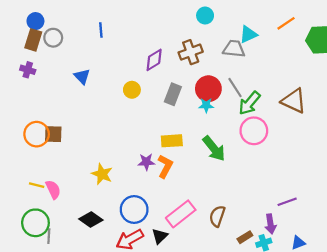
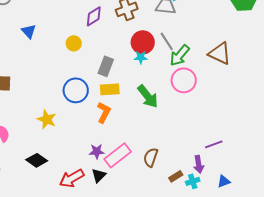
gray rectangle: (173, 94) -> (106, 66), moved
purple star: (146, 162) -> (97, 151), moved
blue circle: (134, 210) -> (76, 90), moved

